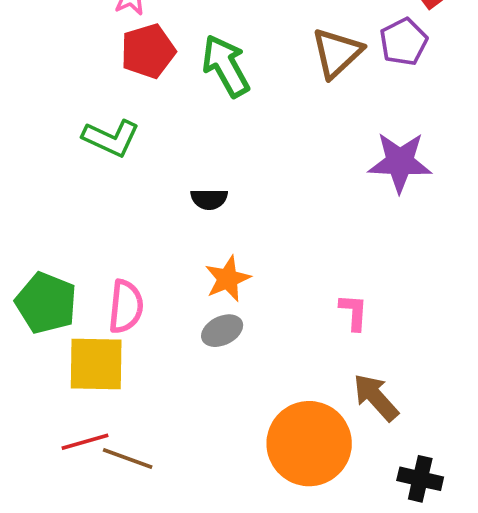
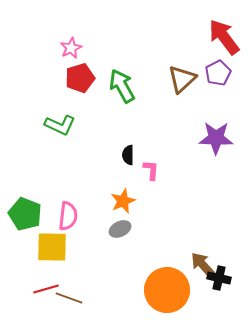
black semicircle: (209, 199) -> (128, 155), moved, turned 90
pink L-shape: (354, 312) -> (151, 170), moved
black cross: (420, 479) -> (219, 278), moved

